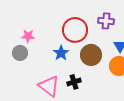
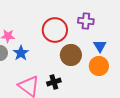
blue star: (61, 53) -> (21, 53), moved

